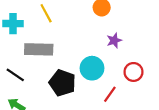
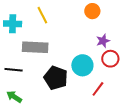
red circle: (133, 72) -> (110, 59), moved
black line: (15, 75) -> (14, 70), turned -30

